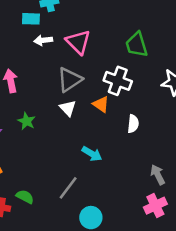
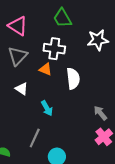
white triangle: (68, 108) -> (22, 89), moved
white semicircle: (133, 124) -> (73, 79), size x1.5
cyan arrow: (92, 154) -> (47, 108), turned 42

